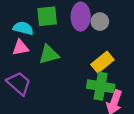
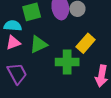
purple trapezoid: (19, 83) -> (17, 73), turned 30
green cross: (101, 86) -> (67, 62), moved

